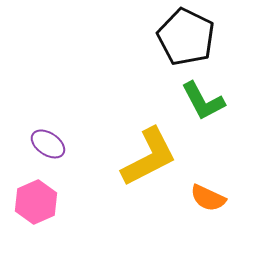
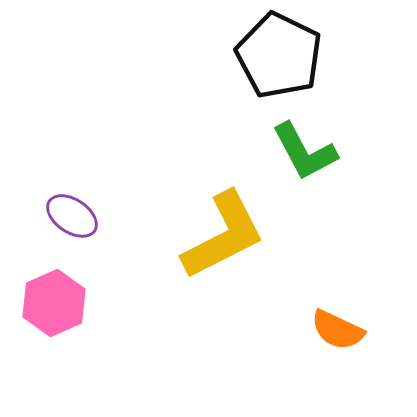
orange semicircle: (208, 198) -> (337, 330), moved

